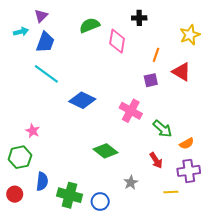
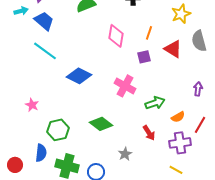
pink diamond: (117, 41) -> (116, 36), moved
blue trapezoid: (45, 42) -> (44, 21), turned -70
green arrow: (162, 129) -> (155, 103), turned -60
green hexagon: (20, 157) -> (58, 130), moved
yellow line: (171, 192) -> (176, 170), moved, turned 32

